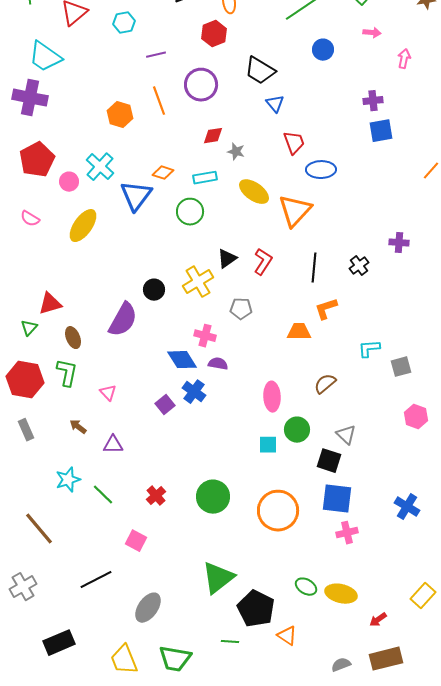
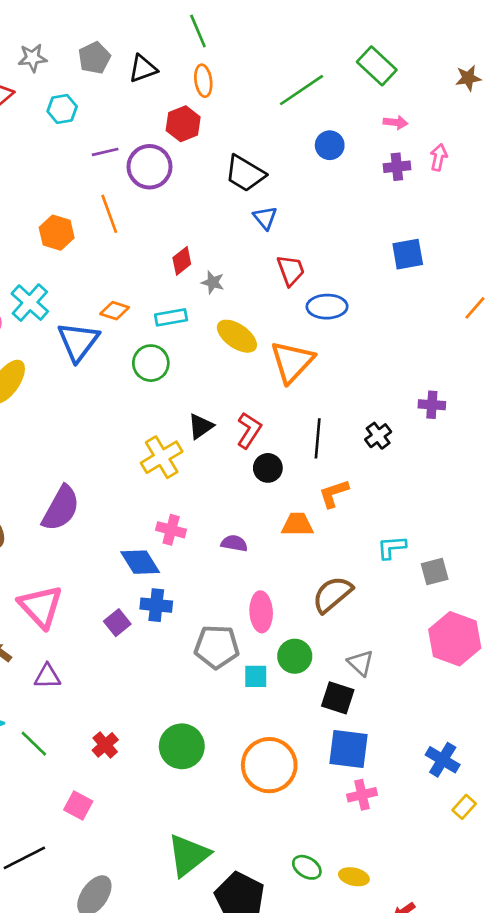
purple circle: (201, 85) -> (150, 167), moved
purple cross: (373, 101) -> (397, 167), moved
red diamond: (213, 136) -> (182, 261), turned -30
black circle: (154, 290) -> (268, 468), moved
gray pentagon: (241, 309) -> (217, 647), moved, size x1.5
purple semicircle: (218, 364) -> (234, 543), moved
brown semicircle: (325, 384) -> (332, 594), size x1.4
blue cross: (194, 392) -> (156, 605), turned -30
pink triangle: (108, 393) -> (41, 606), size x2.0
pink hexagon: (416, 417) -> (455, 639), size x1.6
yellow ellipse: (341, 594) -> (354, 877), size x0.7
yellow rectangle: (423, 596) -> (464, 807), moved, size x0.7

